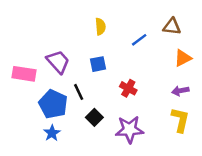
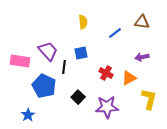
orange triangle: (183, 58) -> (129, 78), moved
purple arrow: (180, 91) -> (142, 57), moved
black line: (79, 92) -> (64, 67), moved, turned 32
blue star: (52, 133) -> (28, 115), moved

